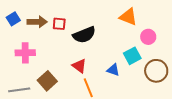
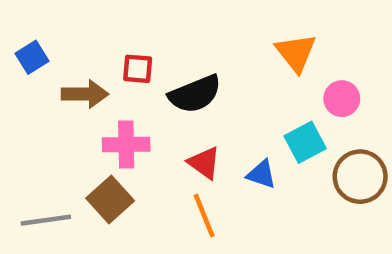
orange triangle: (128, 17) -> (296, 53), turned 30
brown arrow: (37, 22) -> (85, 94), moved
pink cross: (25, 53) -> (126, 145), moved
red triangle: (79, 66) -> (204, 163), moved

